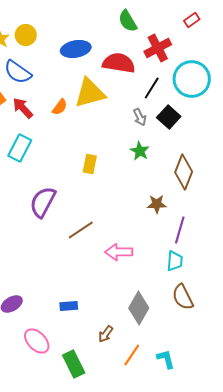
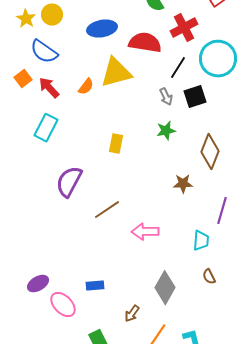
black square: (169, 117) -> (195, 97), turned 30
green star: (140, 151) -> (166, 131), turned 30
purple line: (180, 230) -> (222, 211), moved
brown semicircle: (183, 297) -> (209, 277), size x0.6
pink ellipse: (37, 341) -> (63, 305), moved

